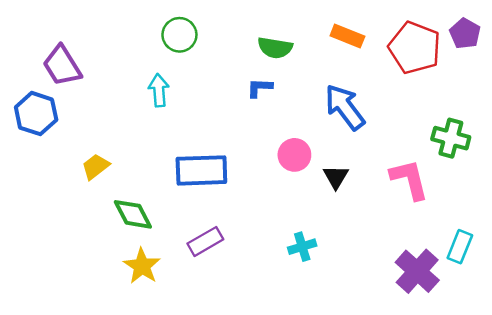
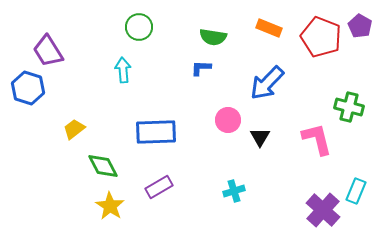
blue arrow: (345, 107) -> (267, 83), turned -99

